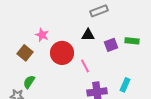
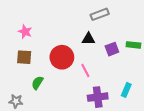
pink star: (42, 35) -> (25, 32), moved
brown square: (25, 53) -> (24, 57), turned -35
green semicircle: (29, 82) -> (37, 83), moved

